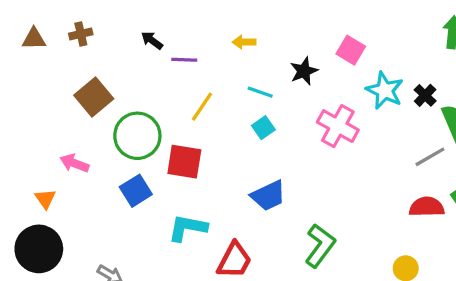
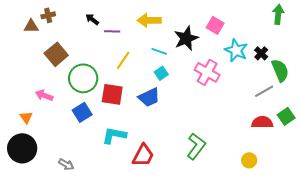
brown triangle: (34, 39) -> (31, 26), moved
yellow arrow: (244, 42) -> (149, 20), size x1.6
black star: (304, 71) -> (186, 38), size x1.4
blue trapezoid: (268, 196) -> (149, 97), moved

